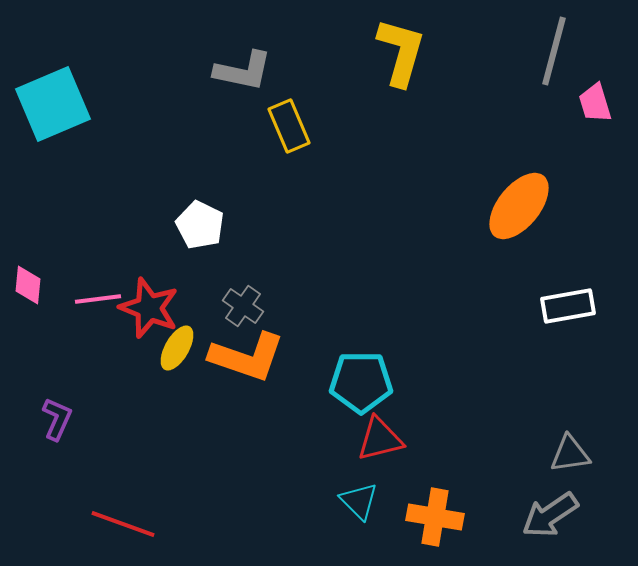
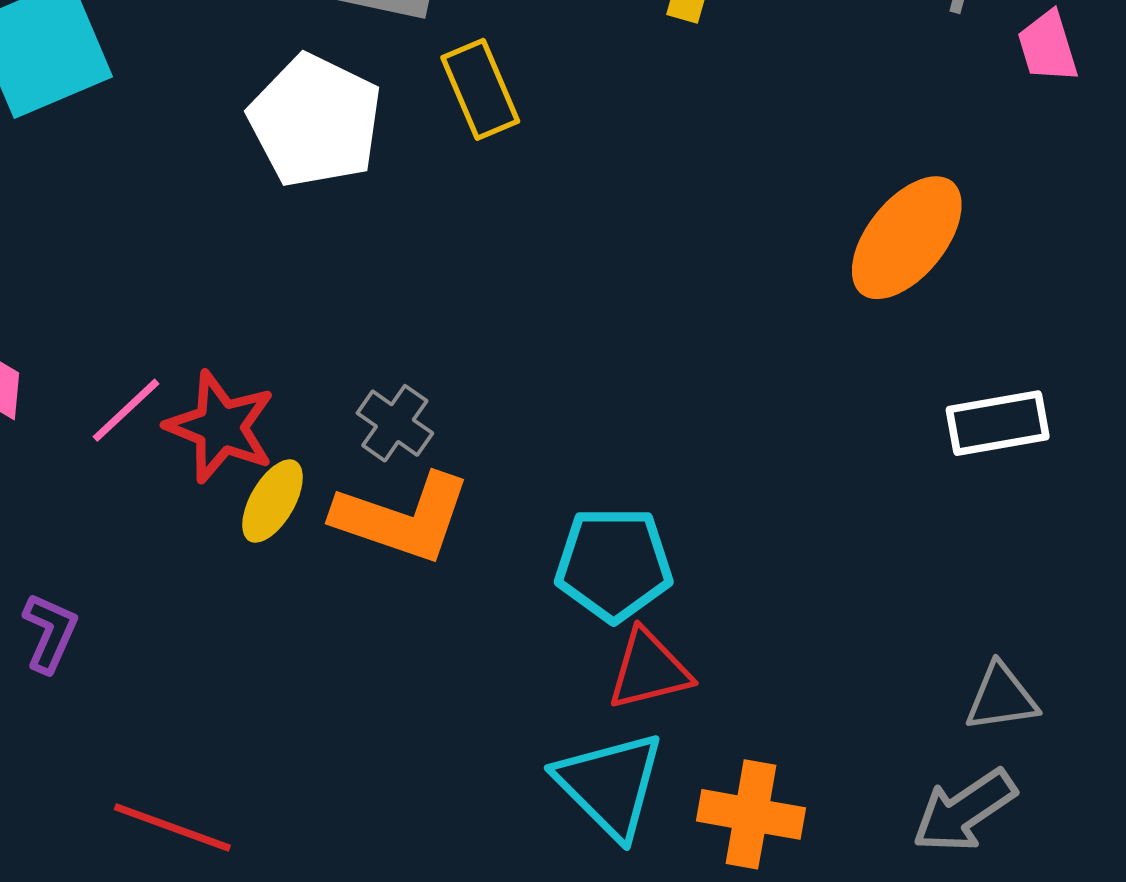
white pentagon: (200, 225) -> (315, 121), moved, size x1.5
pink line: (98, 299) -> (126, 410), turned -36
cyan triangle: (359, 501) -> (610, 785), size x1.6

